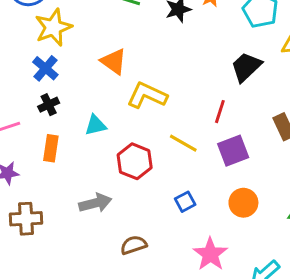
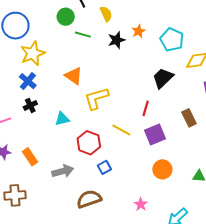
yellow L-shape: (147, 95) -> (96, 98), turned -40
orange rectangle: (51, 148) -> (30, 157), moved, turned -42
blue square: (185, 202) -> (104, 167), moved
brown cross: (26, 219) -> (15, 195), moved
brown semicircle: (134, 245) -> (89, 199), size x1.4
pink star: (210, 254) -> (141, 204), size x0.6

